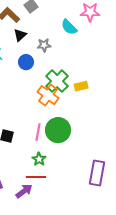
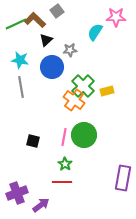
cyan semicircle: (69, 27) -> (95, 32), turned 78
blue circle: (26, 62) -> (52, 67), size x1.5
purple arrow: (24, 191) -> (41, 205), moved

